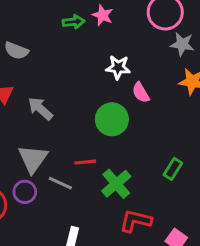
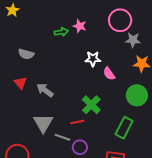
green circle: (112, 119) -> (137, 95), moved
green rectangle: (173, 169) -> (124, 128), moved, size x1.5
green cross: (116, 184) -> (91, 105), moved
purple circle: (25, 192) -> (80, 147), moved

